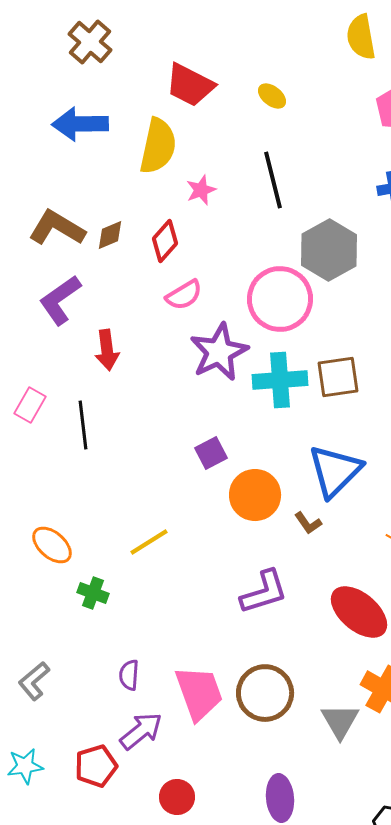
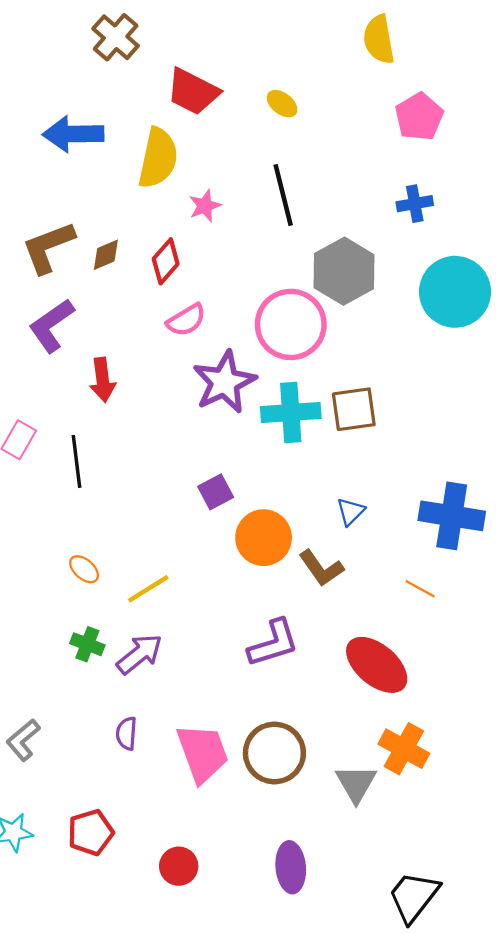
brown cross: (90, 42) -> (116, 37), moved
brown L-shape: (57, 228) -> (48, 247), turned -52
blue triangle: (335, 471) -> (351, 512), size x0.5
brown L-shape: (308, 523) -> (321, 568), size x1.5
orange ellipse: (52, 545) -> (84, 569), moved, size x0.7
purple arrow: (141, 731) -> (140, 654), moved

